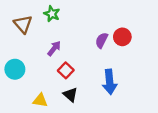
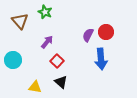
blue arrow: (110, 82) -> (101, 59), moved

